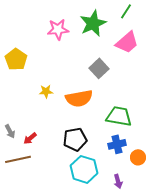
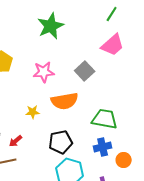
green star: (93, 23) -> (51, 26), moved
pink star: (58, 29) -> (44, 72), moved
yellow star: (46, 91) -> (33, 112), moved

